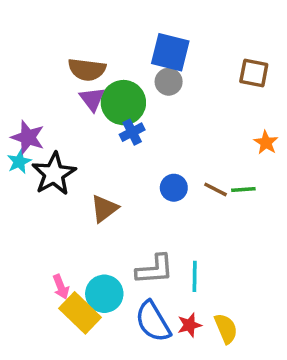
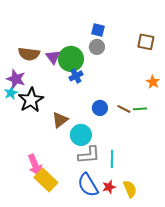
blue square: (170, 52) -> (98, 30), size x0.6
brown semicircle: (87, 70) -> (29, 54), moved
pink arrow: (61, 287) -> (35, 165), size x1.5
cyan circle: (104, 294) -> (81, 135), moved

